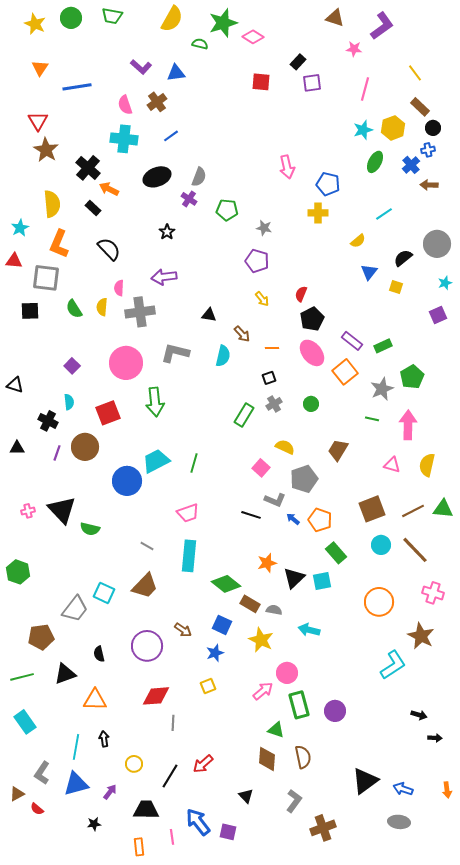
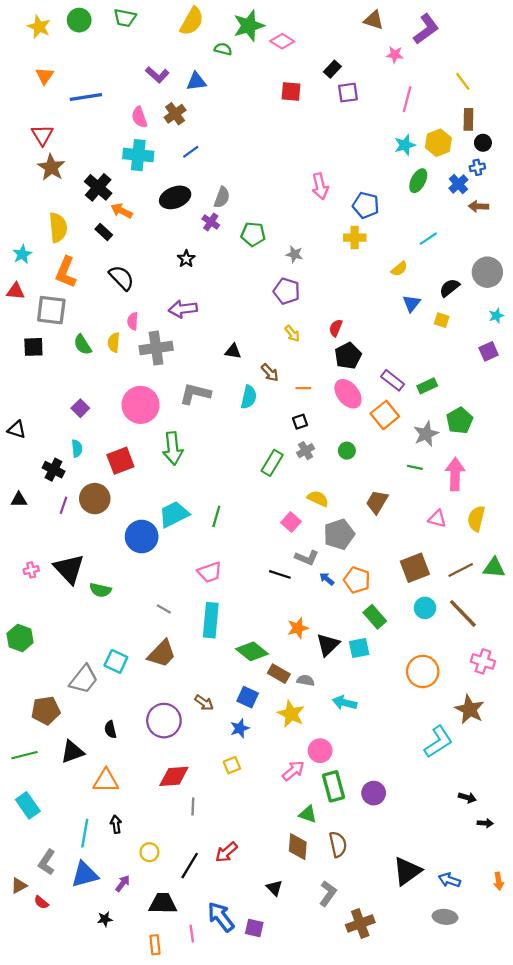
brown rectangle: (420, 107) -> (468, 119), turned 48

